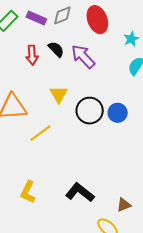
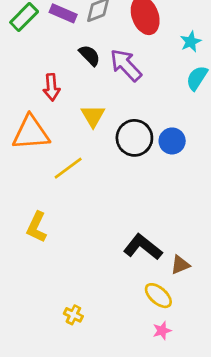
red arrow: (32, 55) -> (52, 87), moved
yellow L-shape: (28, 192) -> (37, 227), moved
black L-shape: (80, 192) -> (143, 247), moved

